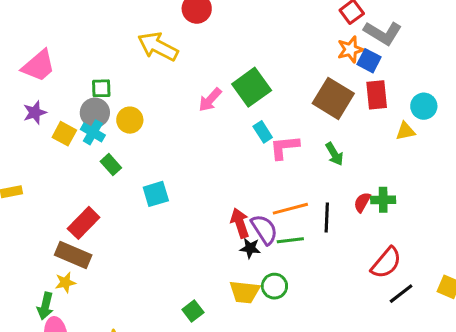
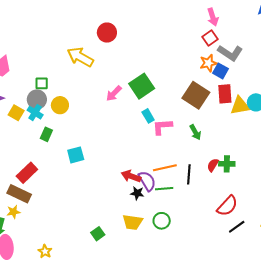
yellow triangle: (405, 131) -> (240, 106), moved, size x1.5
green rectangle: (111, 165) -> (46, 134), turned 64
red arrow: (240, 223) -> (131, 176), turned -54
green circle: (274, 286) -> (162, 221), moved

